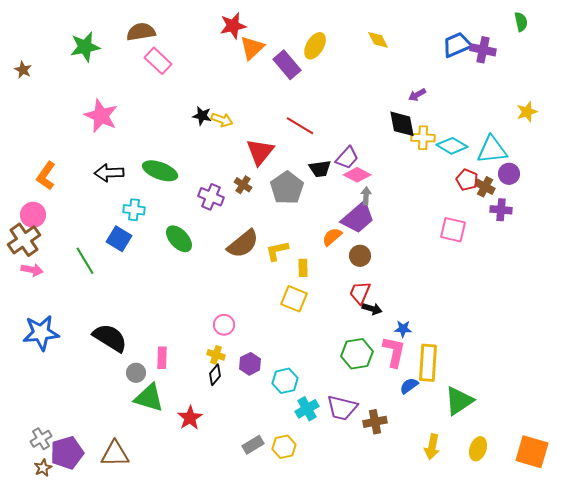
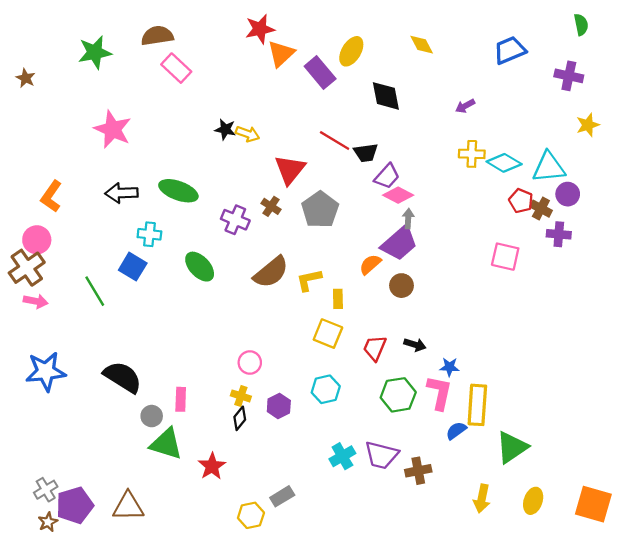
purple cross: (483, 50) -> (569, 76), moved
black diamond: (402, 124) -> (386, 96), moved
black trapezoid: (320, 169) -> (366, 153), moved
red trapezoid: (360, 293) -> (375, 348), moved
cyan hexagon: (285, 381) -> (326, 389), moved
yellow hexagon: (284, 447) -> (251, 515), moved

